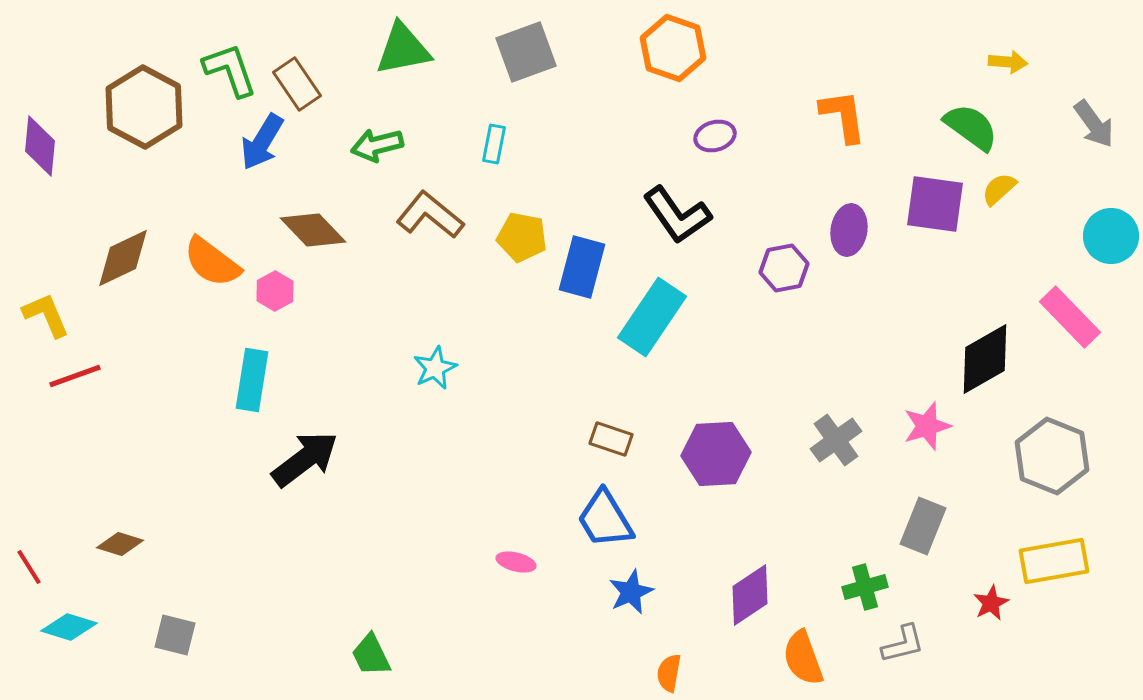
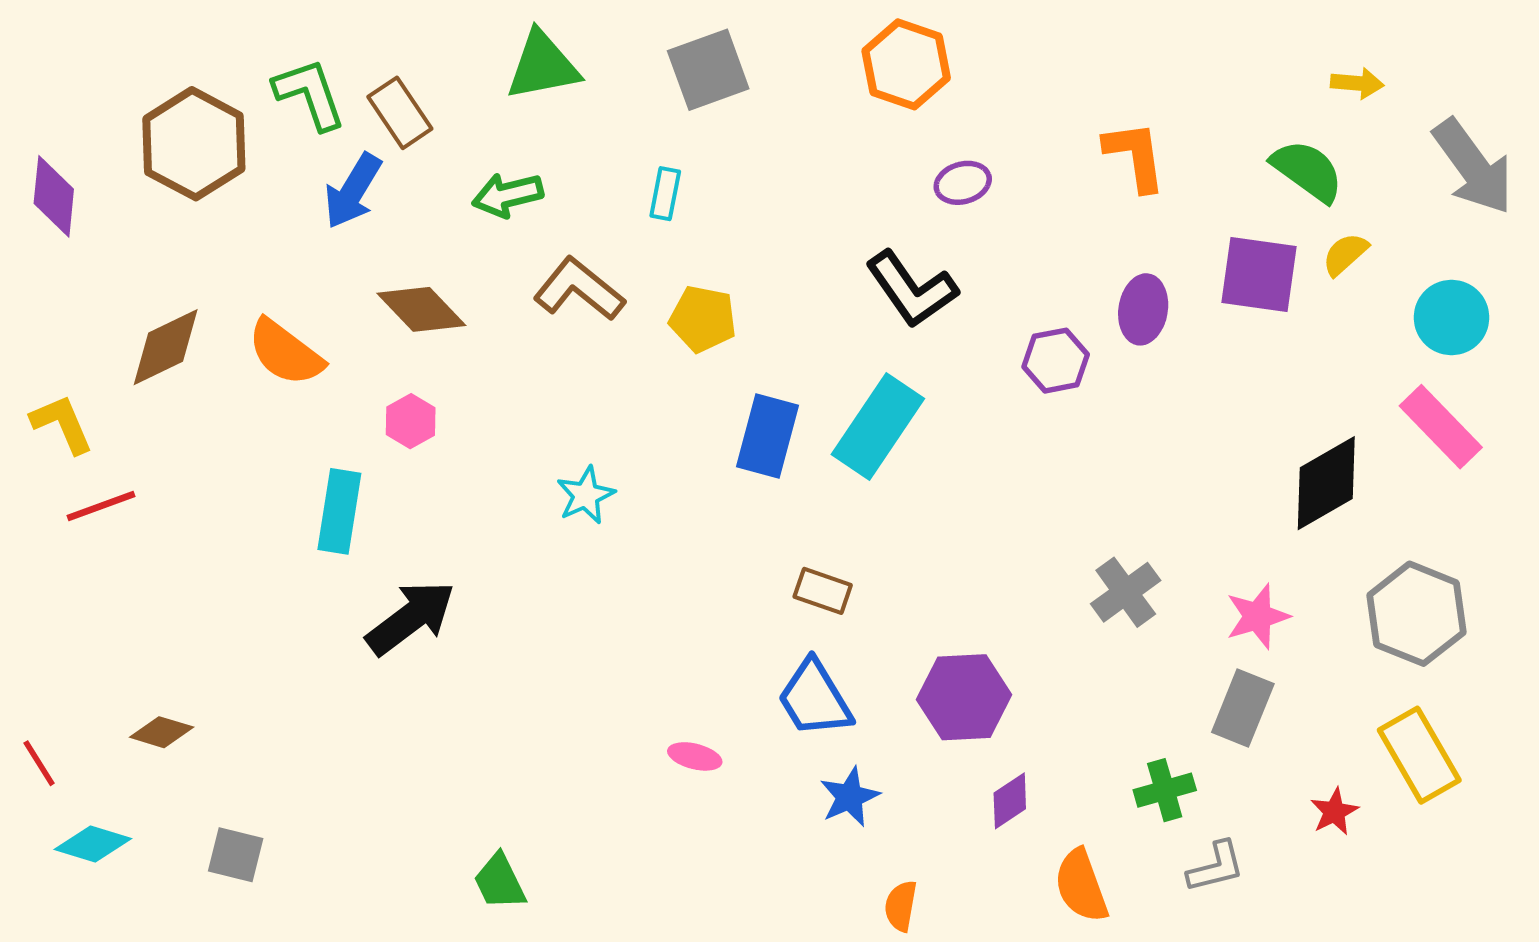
gray arrow: (1094, 124) -> (1473, 167), size x1.5
cyan circle: (1111, 236) -> (1452, 317), moved
blue rectangle: (582, 267) -> (767, 436), moved
pink hexagon: (275, 291) -> (411, 421), moved
pink star: (927, 426) -> (1258, 616), moved
purple hexagon: (716, 454) -> (964, 697), moved
yellow rectangle: (1054, 561) -> (1419, 755), turned 70
purple diamond: (750, 595) -> (1010, 801), size x0.7

